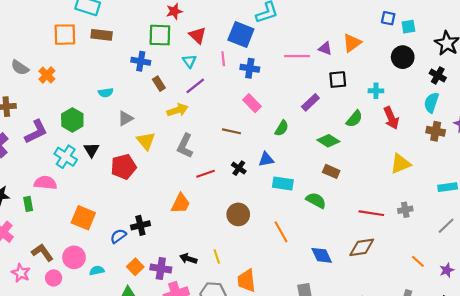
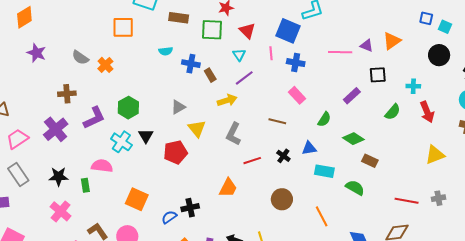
cyan square: (408, 27) -> (445, 27), turned 32
brown rectangle: (102, 35) -> (179, 18), moved
blue cross: (141, 61) -> (191, 64), moved
cyan semicircle: (106, 93) -> (166, 51), moved
green diamond: (328, 141) -> (353, 139), moved

